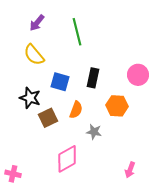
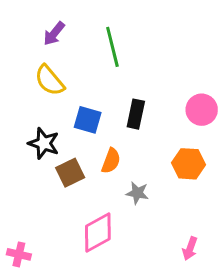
orange hexagon: (117, 106) -> (189, 164), moved

